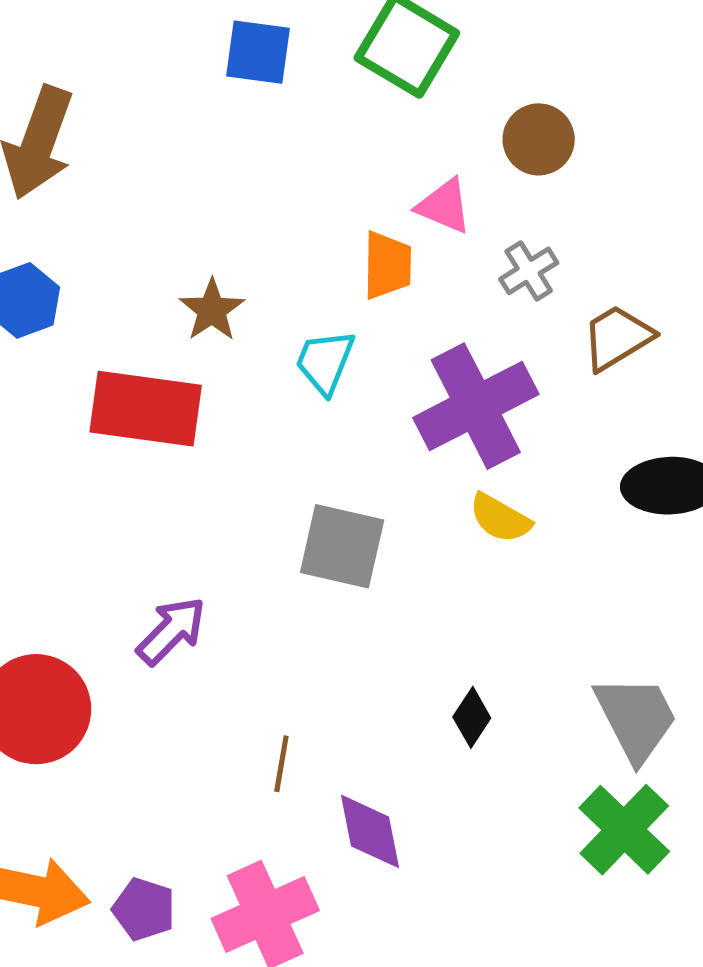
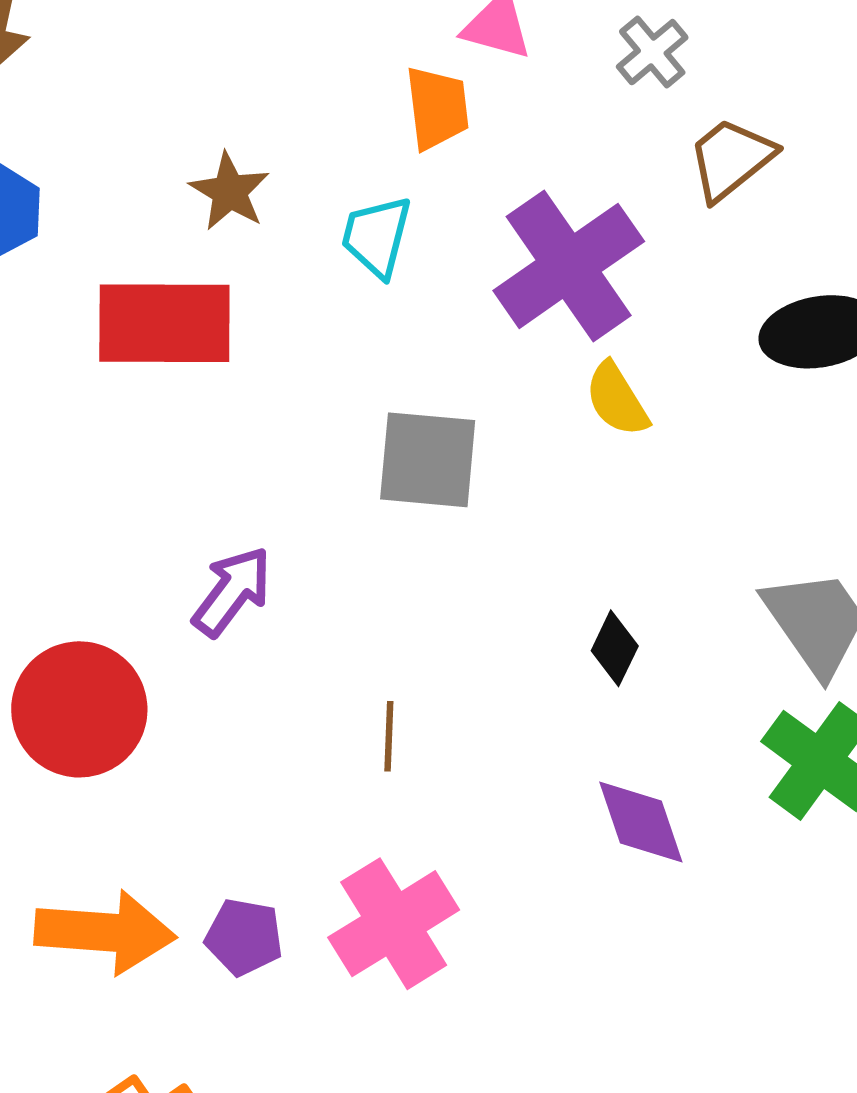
gray cross: (529, 271) -> (652, 52), moved
yellow semicircle: (500, 518) -> (617, 399), turned 36
purple diamond: (370, 831) -> (641, 822), moved

